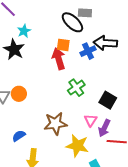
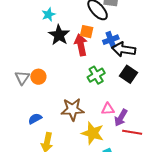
black arrow: (105, 43) -> (124, 49), moved
black star: (14, 49) -> (59, 35), moved
black square: (108, 100) -> (128, 74), moved
pink triangle: (91, 120) -> (108, 109), turned 48

